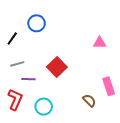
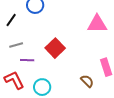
pink triangle: (99, 43) -> (97, 24), size x1.5
red L-shape: (15, 99) -> (14, 80), turned -50

